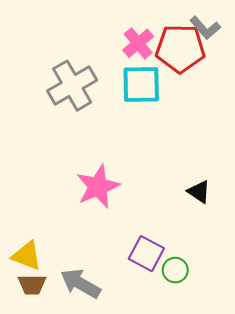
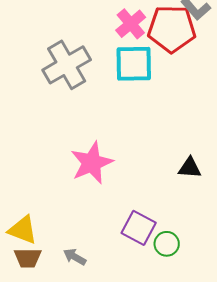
black triangle: (199, 192) -> (190, 168), turned -30
gray arrow: (80, 283) -> (75, 257), size x0.6

